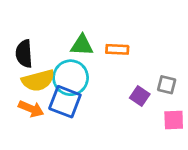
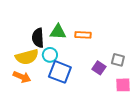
black semicircle: (24, 54) -> (38, 38), moved
cyan circle: (71, 78) -> (50, 55), size x0.6
blue square: (65, 102) -> (60, 72), moved

